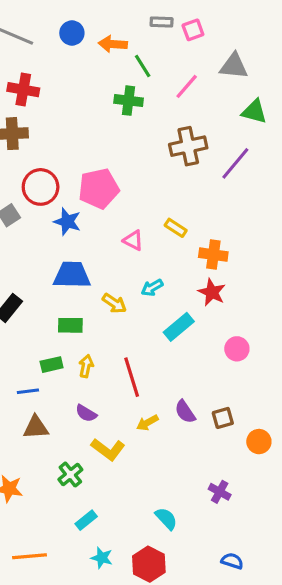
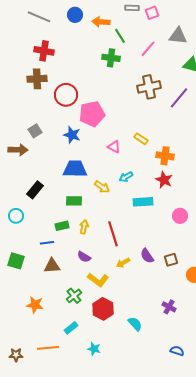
red circle: (41, 187) -> (66, 95), moved
cyan rectangle: (179, 327) -> (143, 202), turned 36
cyan rectangle: (86, 520) -> (71, 328), moved
red hexagon: (149, 564) -> (103, 309), moved

